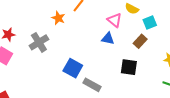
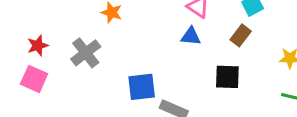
blue square: (73, 68) -> (142, 87), turned -30

